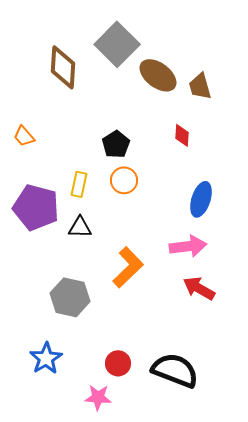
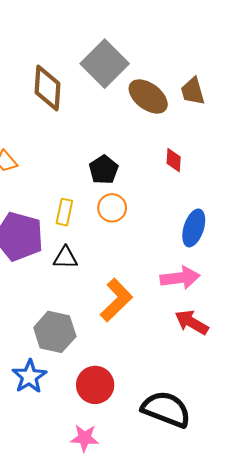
brown trapezoid: (200, 86) -> (193, 91), moved
blue star: (46, 358) -> (29, 376), moved
red circle: (118, 363) -> (95, 385), moved, size x1.4

